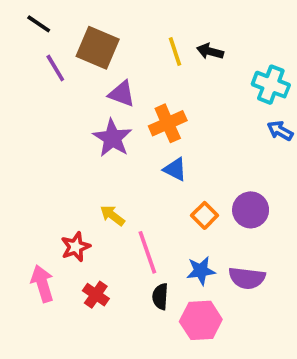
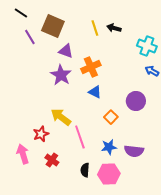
purple circle: (251, 210) -> (136, 101), moved
yellow arrow: (112, 215) -> (61, 117), size x1.5
black semicircle: (160, 296) -> (85, 170), moved

